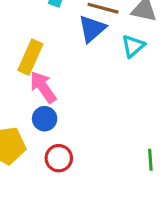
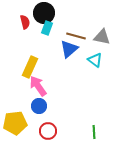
cyan triangle: (133, 46) -> (95, 60), turned -42
green line: (150, 160) -> (94, 132), moved

